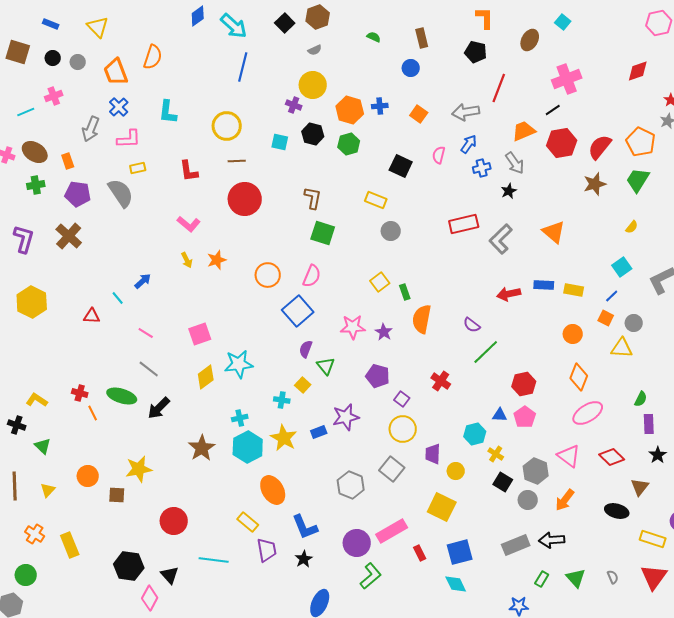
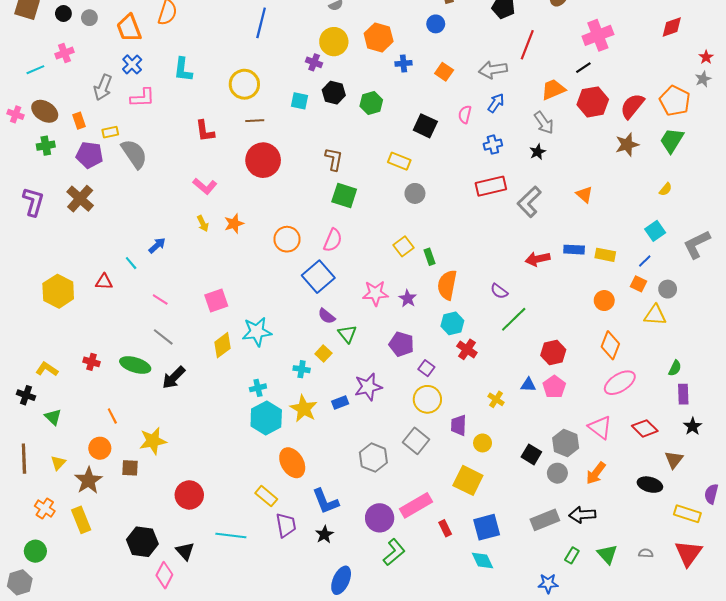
orange hexagon: (350, 110) -> (379, 37), moved
yellow rectangle: (138, 168) -> (110, 132), moved
blue cross: (482, 168) -> (493, 145), moved
orange triangle: (554, 232) -> (584, 194), size x0.7
yellow hexagon: (32, 302) -> (58, 291), moved
purple semicircle: (306, 349) -> (327, 316), turned -72
orange line: (93, 413) -> (112, 416), moved
cyan hexagon: (475, 434) -> (452, 323), moved
brown star: (202, 448) -> (88, 480), moved
yellow cross: (496, 454) -> (496, 399), moved
gray semicircle: (613, 577) -> (646, 553), turned -64

